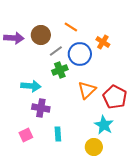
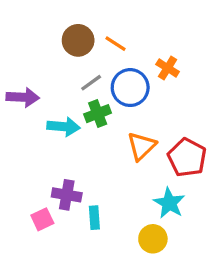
brown circle: (41, 35) -> (78, 40), moved
purple arrow: (14, 38) -> (23, 97), moved
cyan arrow: (31, 86) -> (63, 127), moved
purple cross: (41, 108) -> (67, 195), moved

